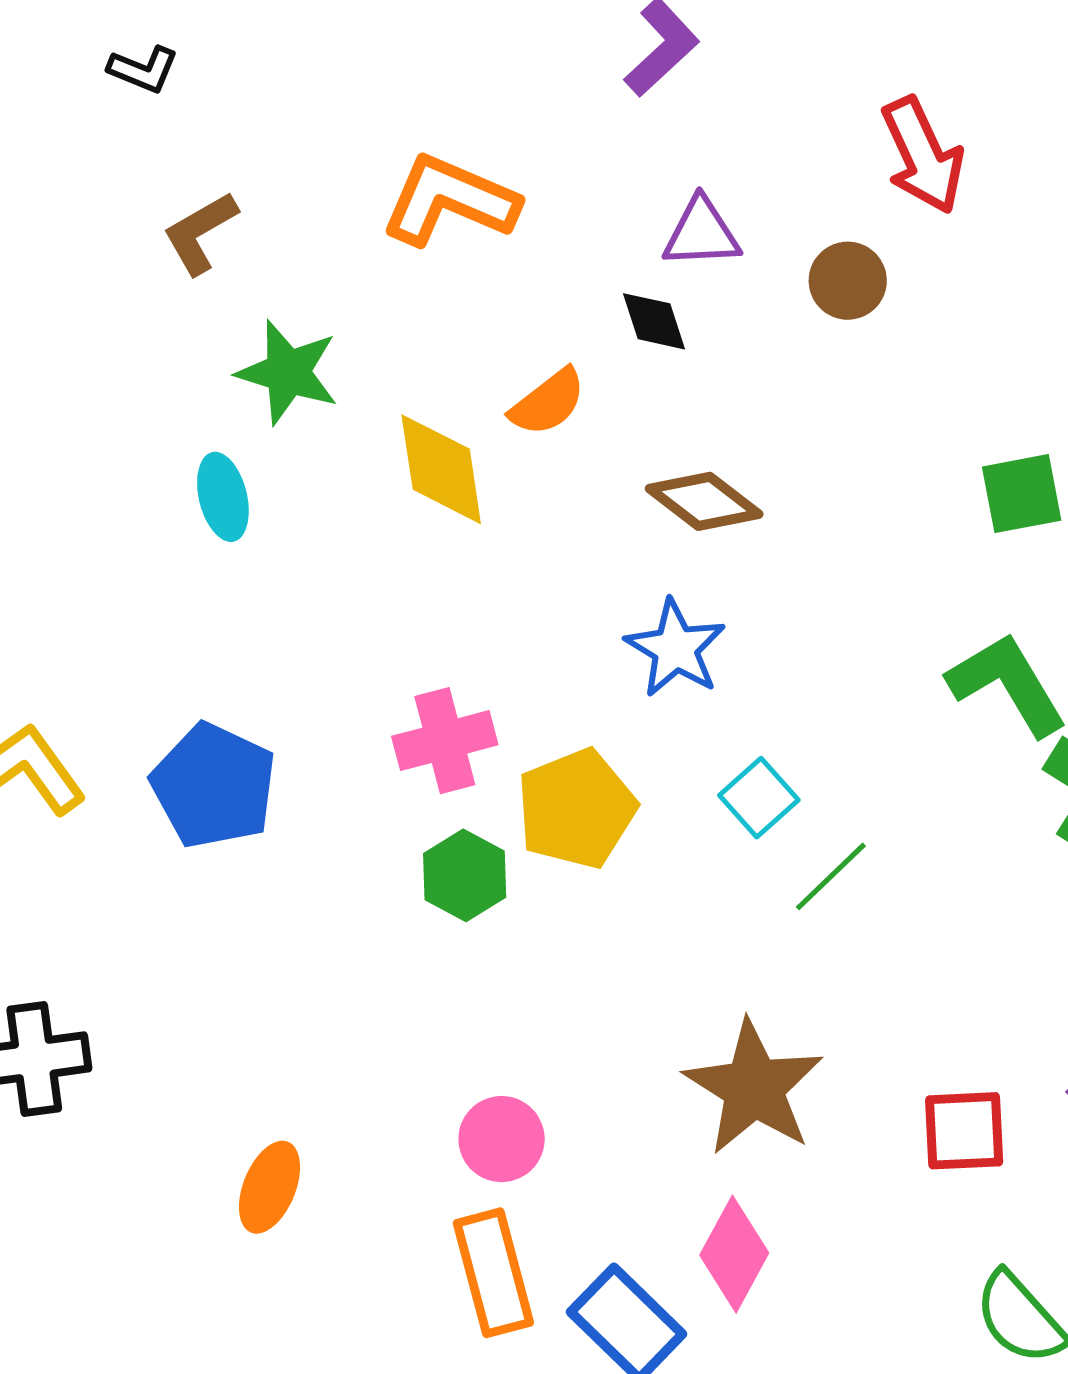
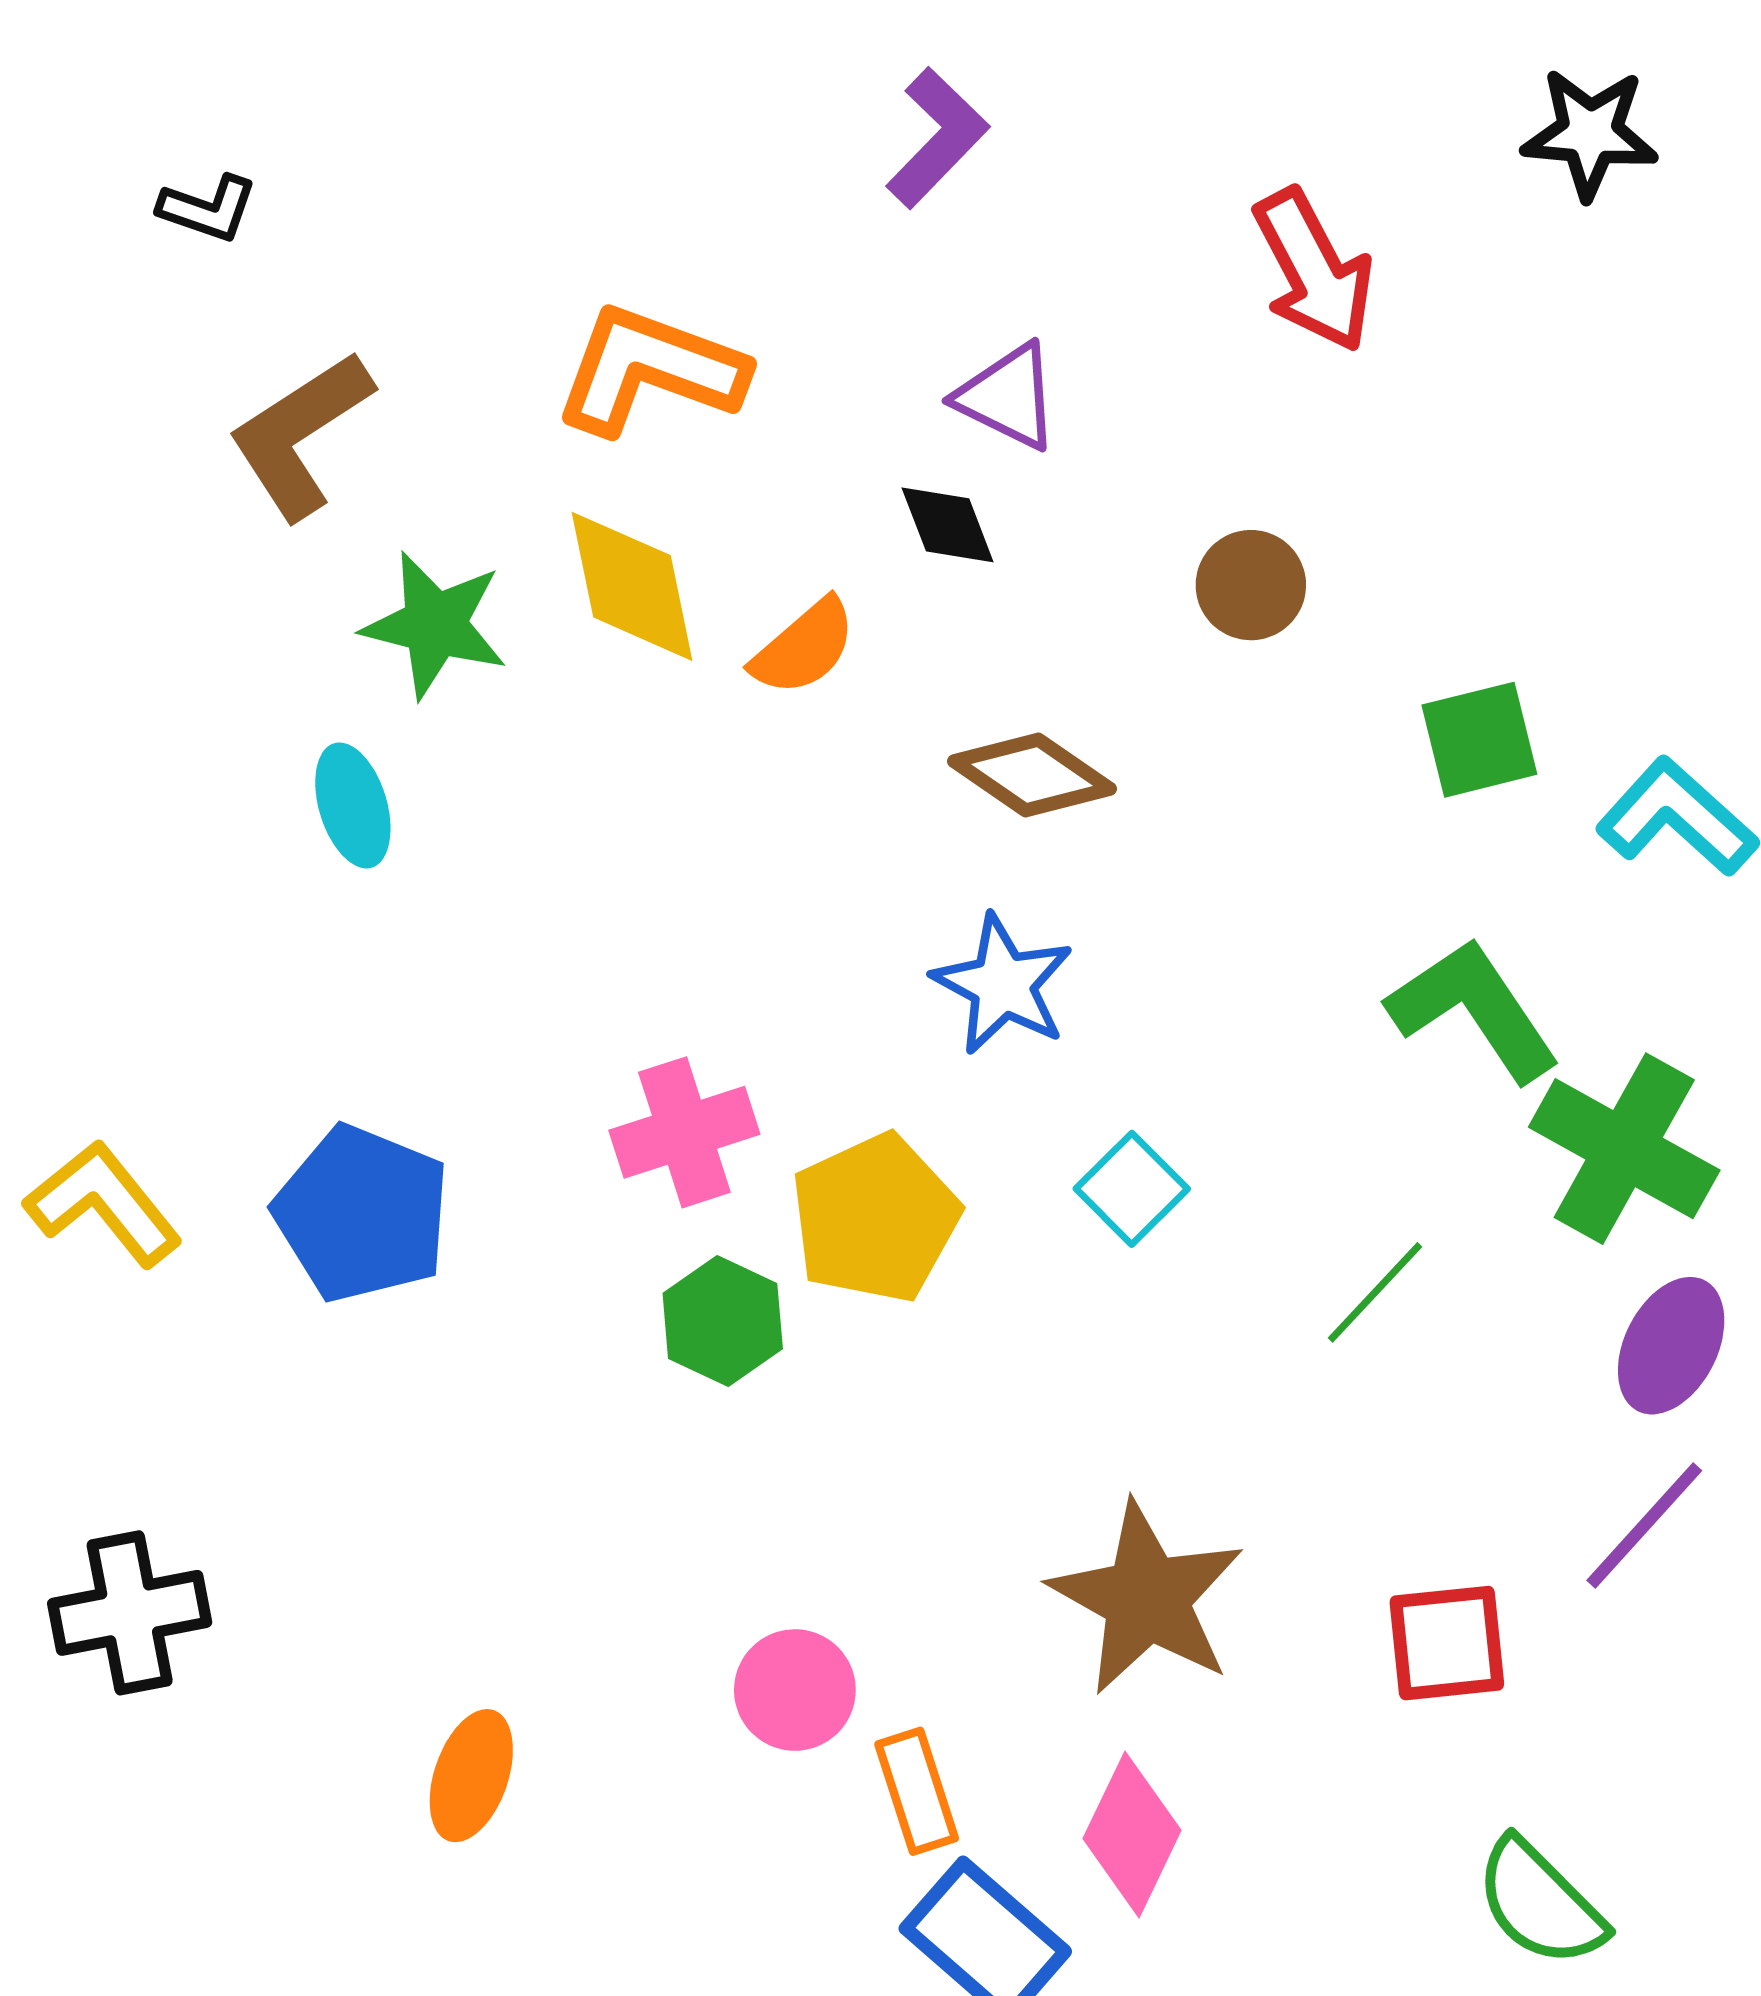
brown L-shape: (200, 233) -> (300, 435), size x1.4
purple triangle: (701, 233) -> (1008, 397), turned 32
brown circle: (848, 281) -> (1251, 585), moved
yellow diamond: (441, 469) -> (632, 586), moved
green line: (831, 876) -> (1375, 1292), moved
orange rectangle: (493, 1273) -> (917, 1791), moved, size x0.7

